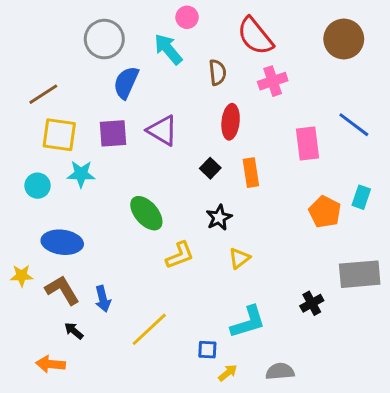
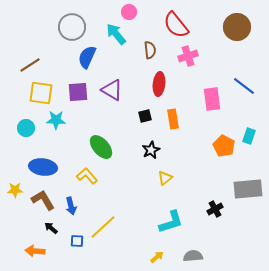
black square: (210, 168) -> (145, 116), turned 32
yellow L-shape: (180, 255) -> (87, 176), moved, turned -110
blue square: (207, 350) -> (77, 241), moved

